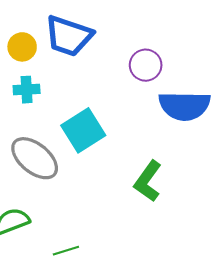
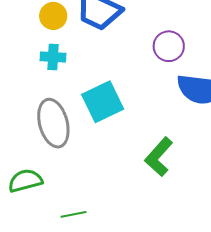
gray ellipse: (35, 158) -> (53, 123), turned 30

